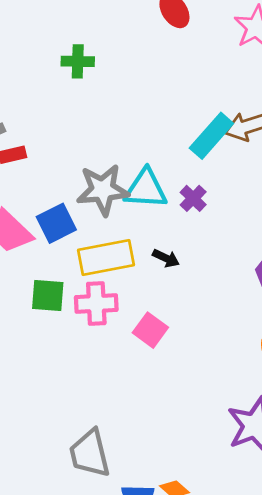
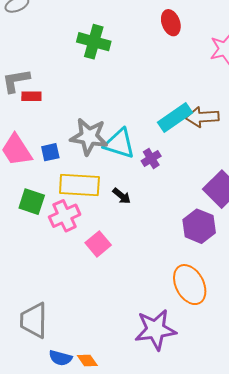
green cross: (78, 61) -> (94, 42), size x1.4
blue square: (56, 223) -> (50, 152), size x0.7
pink cross: (96, 303) -> (65, 216), turned -36

